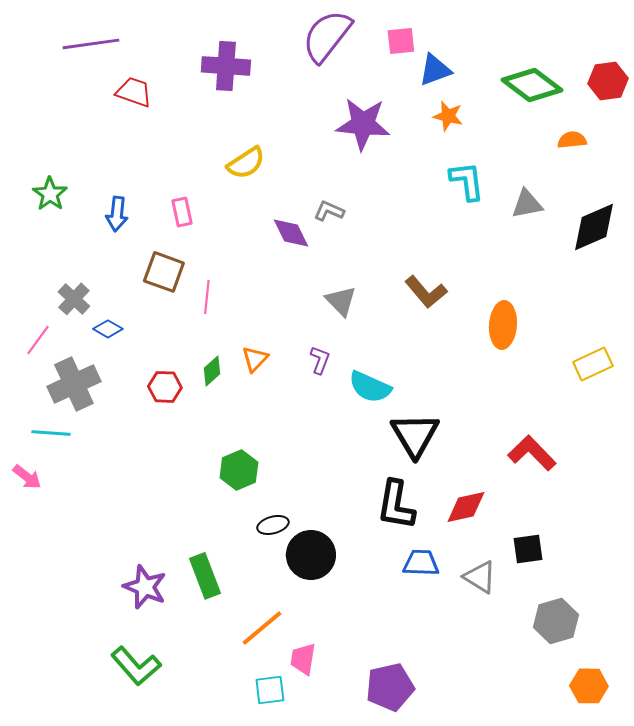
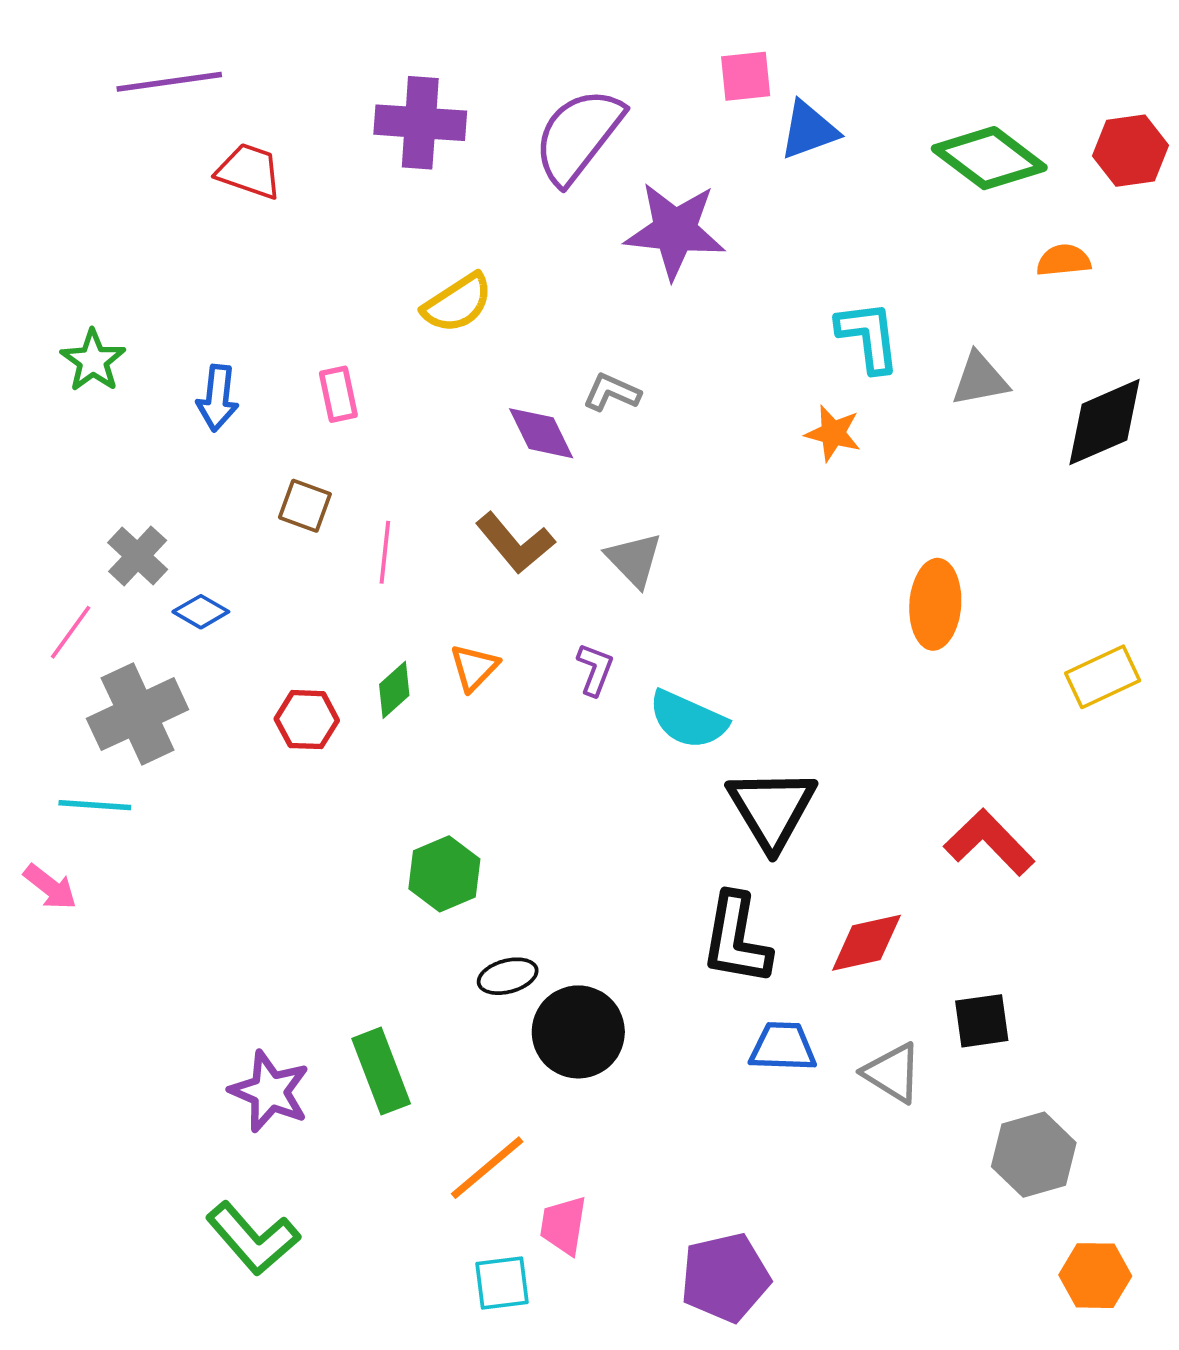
purple semicircle: (327, 36) -> (578, 136), moved
orange star: (448, 116) -> (833, 433), moved
brown square: (164, 272) -> (305, 506), size x0.7
brown L-shape: (426, 292) -> (515, 543), moved

